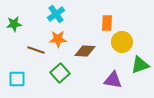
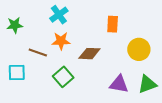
yellow circle: (122, 42) -> (139, 49), moved
green triangle: (140, 65) -> (147, 84), moved
cyan square: (17, 79) -> (17, 73), moved

